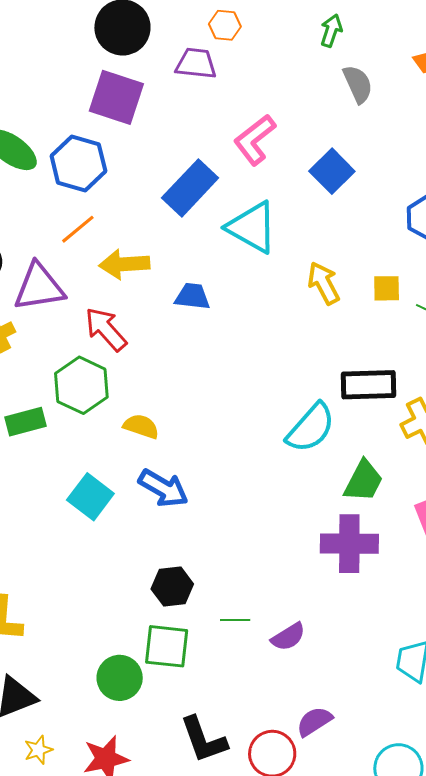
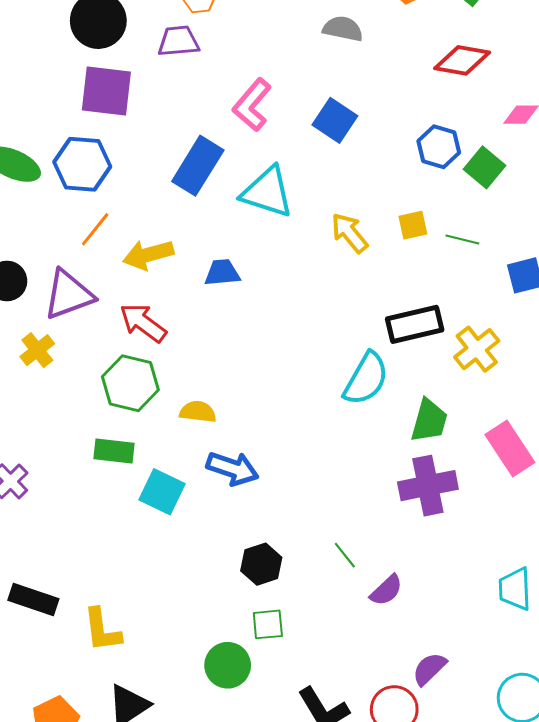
gray semicircle: (358, 84) -> (343, 29), turned -42
green rectangle: (26, 422) -> (114, 451), moved, turned 33
green line: (235, 620) -> (345, 555), moved, turned 64
green square: (167, 646) -> (268, 624), size x0.7

